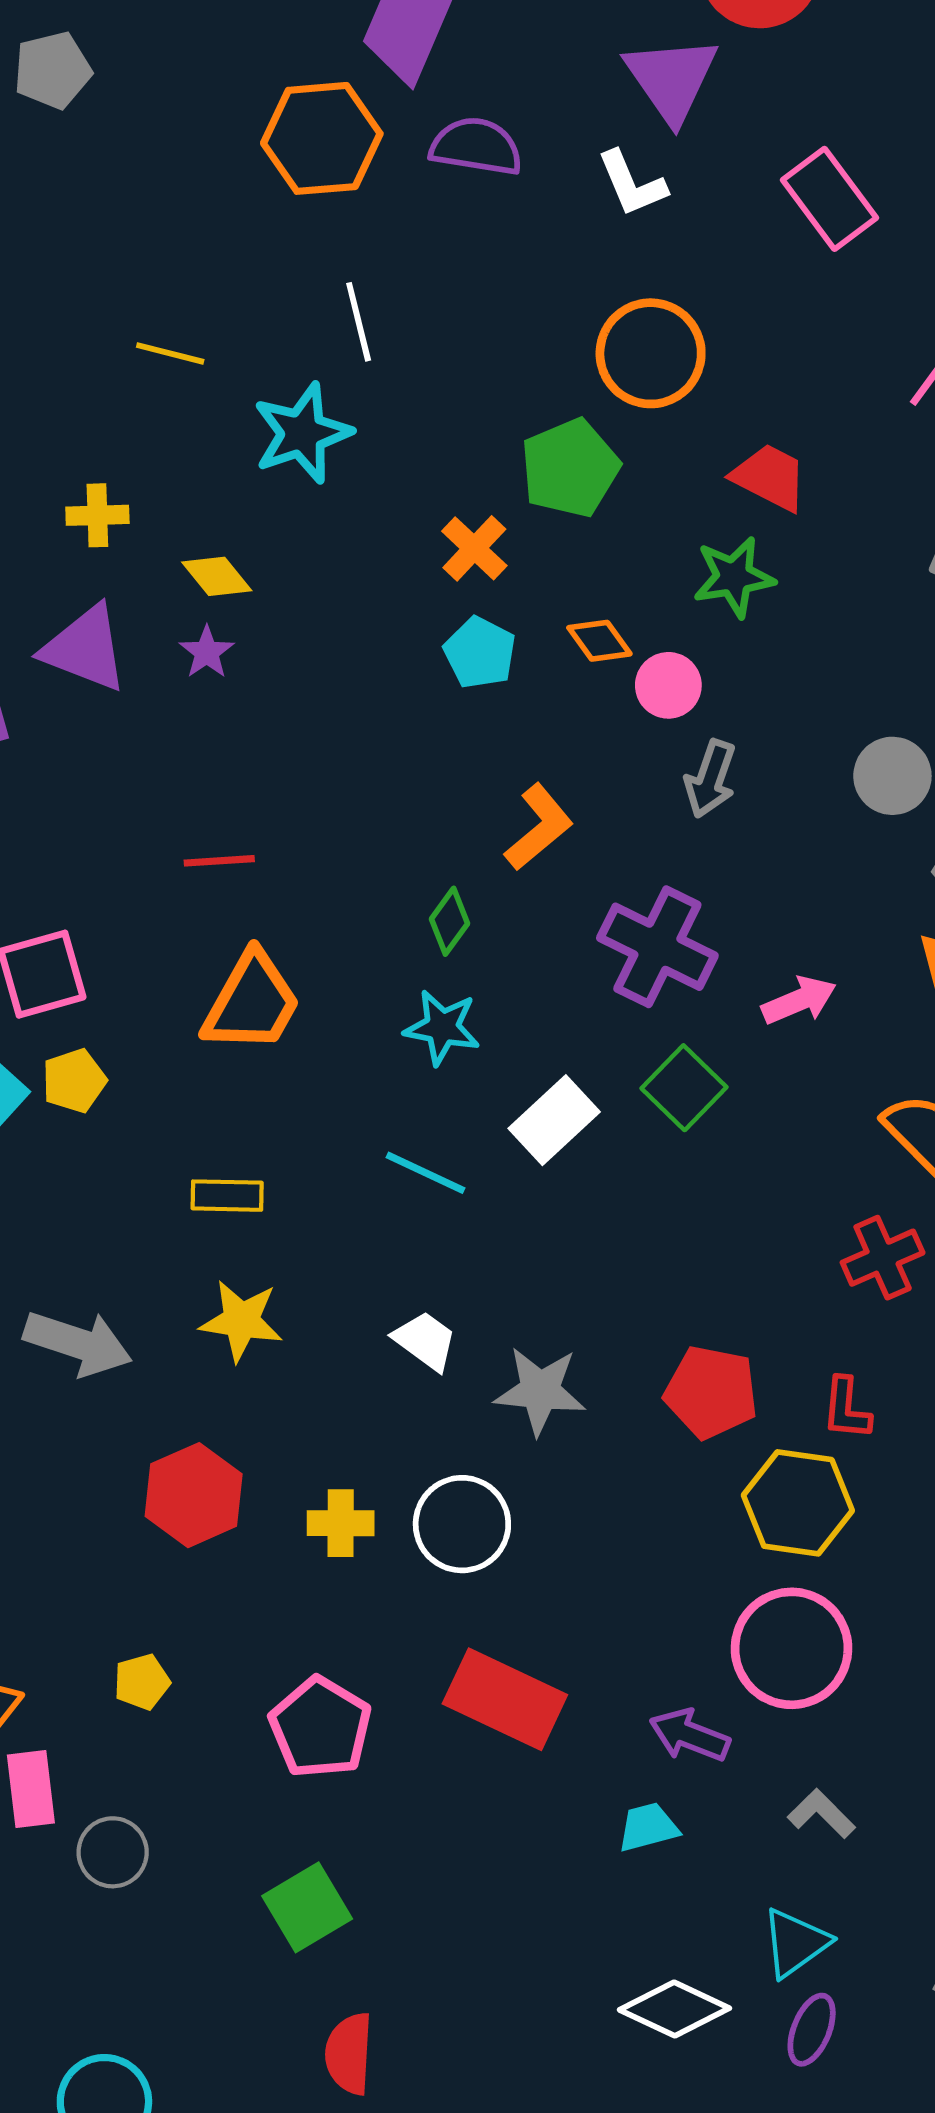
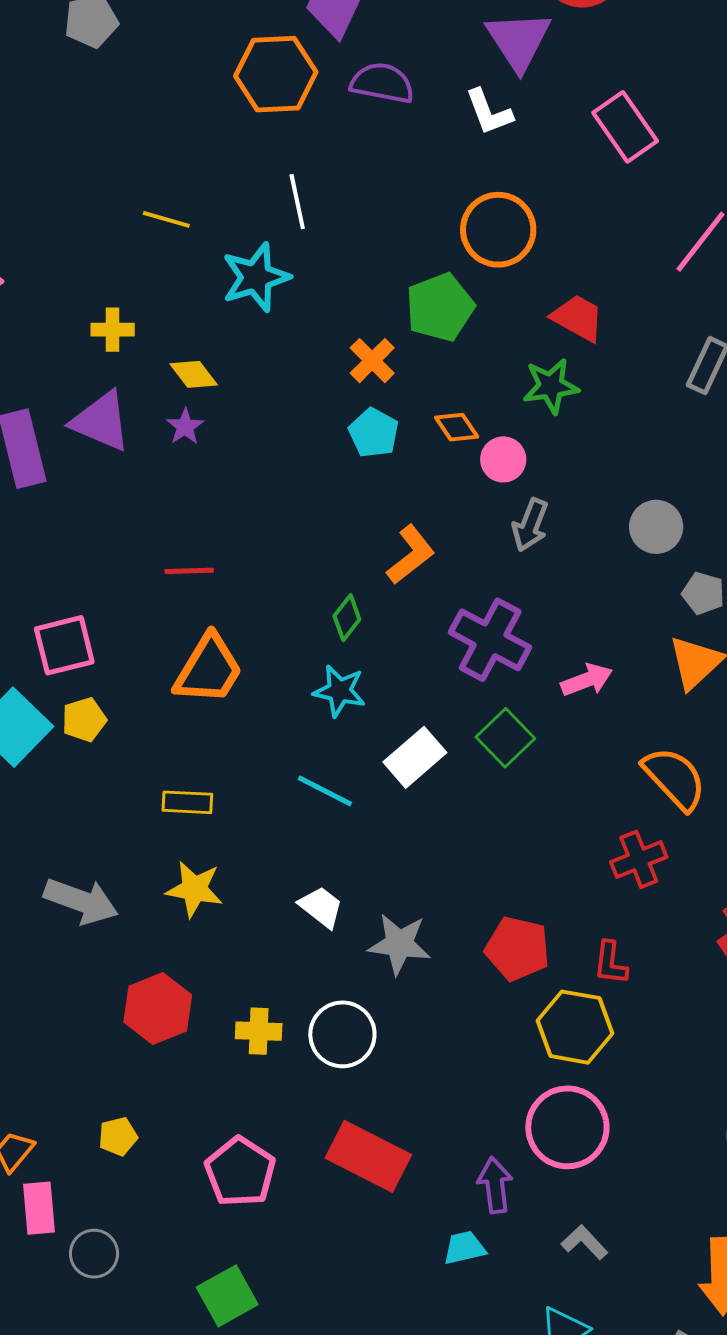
purple arrow: (689, 1735) -> (495, 1185), turned 60

